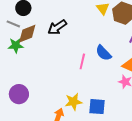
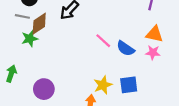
blue semicircle: (103, 53) -> (126, 48), moved
pink line: (82, 61) -> (103, 41), turned -49

